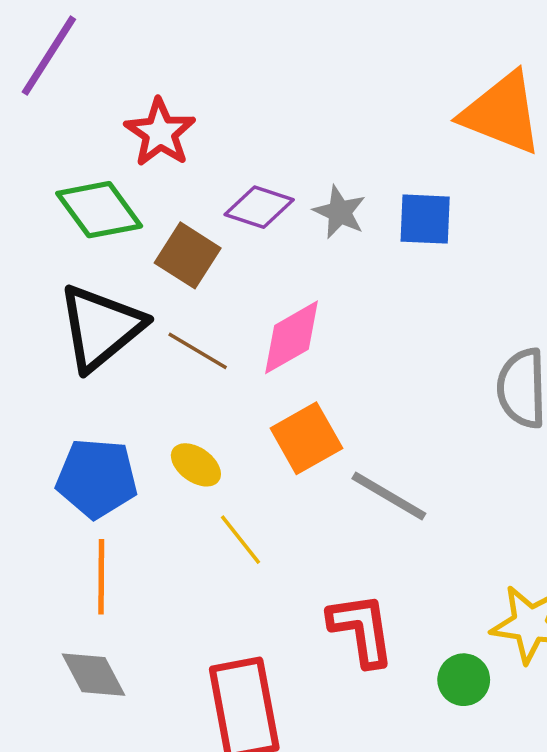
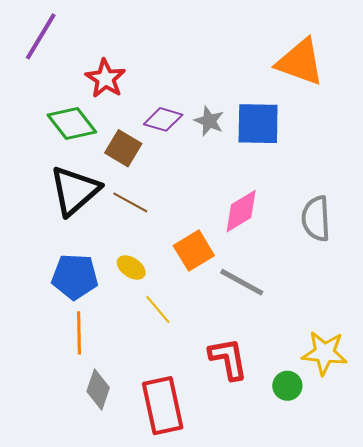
blue square: (425, 219) -> (258, 124), size x1.4
pink diamond: (292, 337) -> (241, 211), moved
gray diamond: (94, 675) -> (98, 389), moved, turned 48

